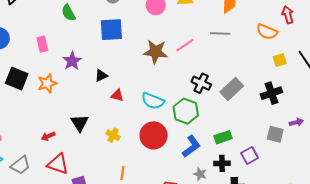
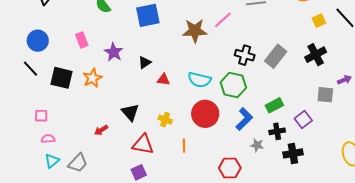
red triangle: (58, 164) -> (143, 144), moved
orange line: (122, 173) -> (184, 146), moved

